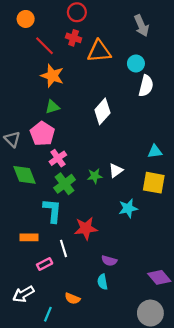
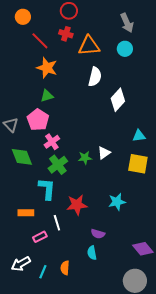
cyan circle: (136, 63) -> (125, 49), moved
white semicircle: (146, 86) -> (95, 77), moved
white diamond: (102, 111) -> (118, 100), moved
cyan star: (128, 208) -> (117, 202), moved
orange semicircle: (72, 299) -> (65, 268), turned 72
cyan line: (48, 314) -> (43, 272), moved

